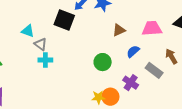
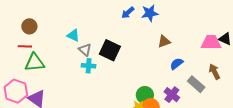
black square: (64, 20) -> (110, 50), moved
pink trapezoid: (152, 28) -> (211, 43), moved
green circle: (103, 62) -> (145, 95), moved

